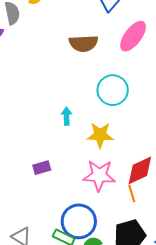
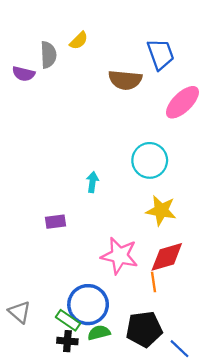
brown semicircle: (84, 43) -> (125, 80), moved
yellow star: (100, 135) -> (161, 210), moved
purple rectangle: (42, 168) -> (56, 222), moved

